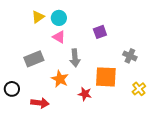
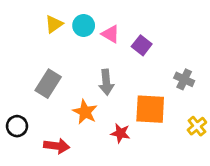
purple square: (100, 32) -> (142, 45), turned -32
pink triangle: (59, 37) -> (111, 34), moved
gray rectangle: (34, 59) -> (48, 84), turned -36

